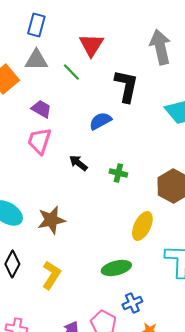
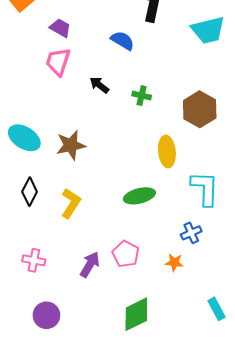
blue semicircle: (100, 121) -> (123, 41), turned 60
yellow ellipse: (142, 226) -> (167, 152), turned -32
blue cross: (132, 303) -> (191, 233), moved

